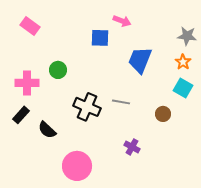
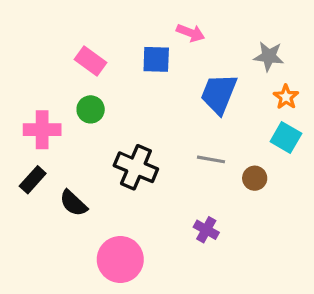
pink rectangle: (30, 26) -> (91, 61), moved
gray star: (187, 36) -> (269, 56), moved
gray line: (121, 102) -> (211, 159), moved

